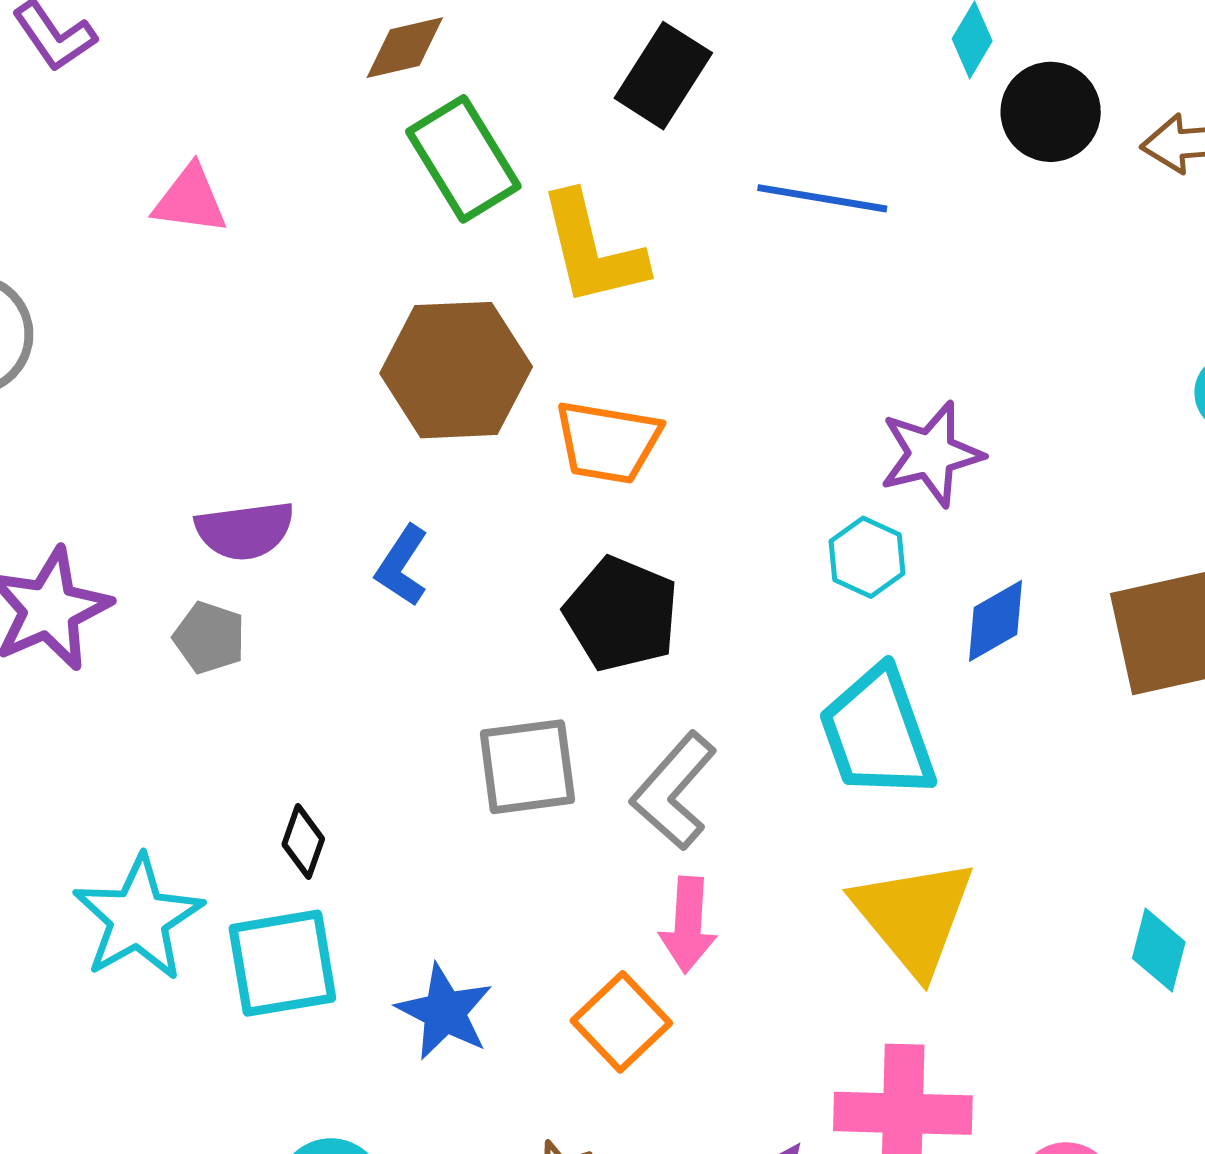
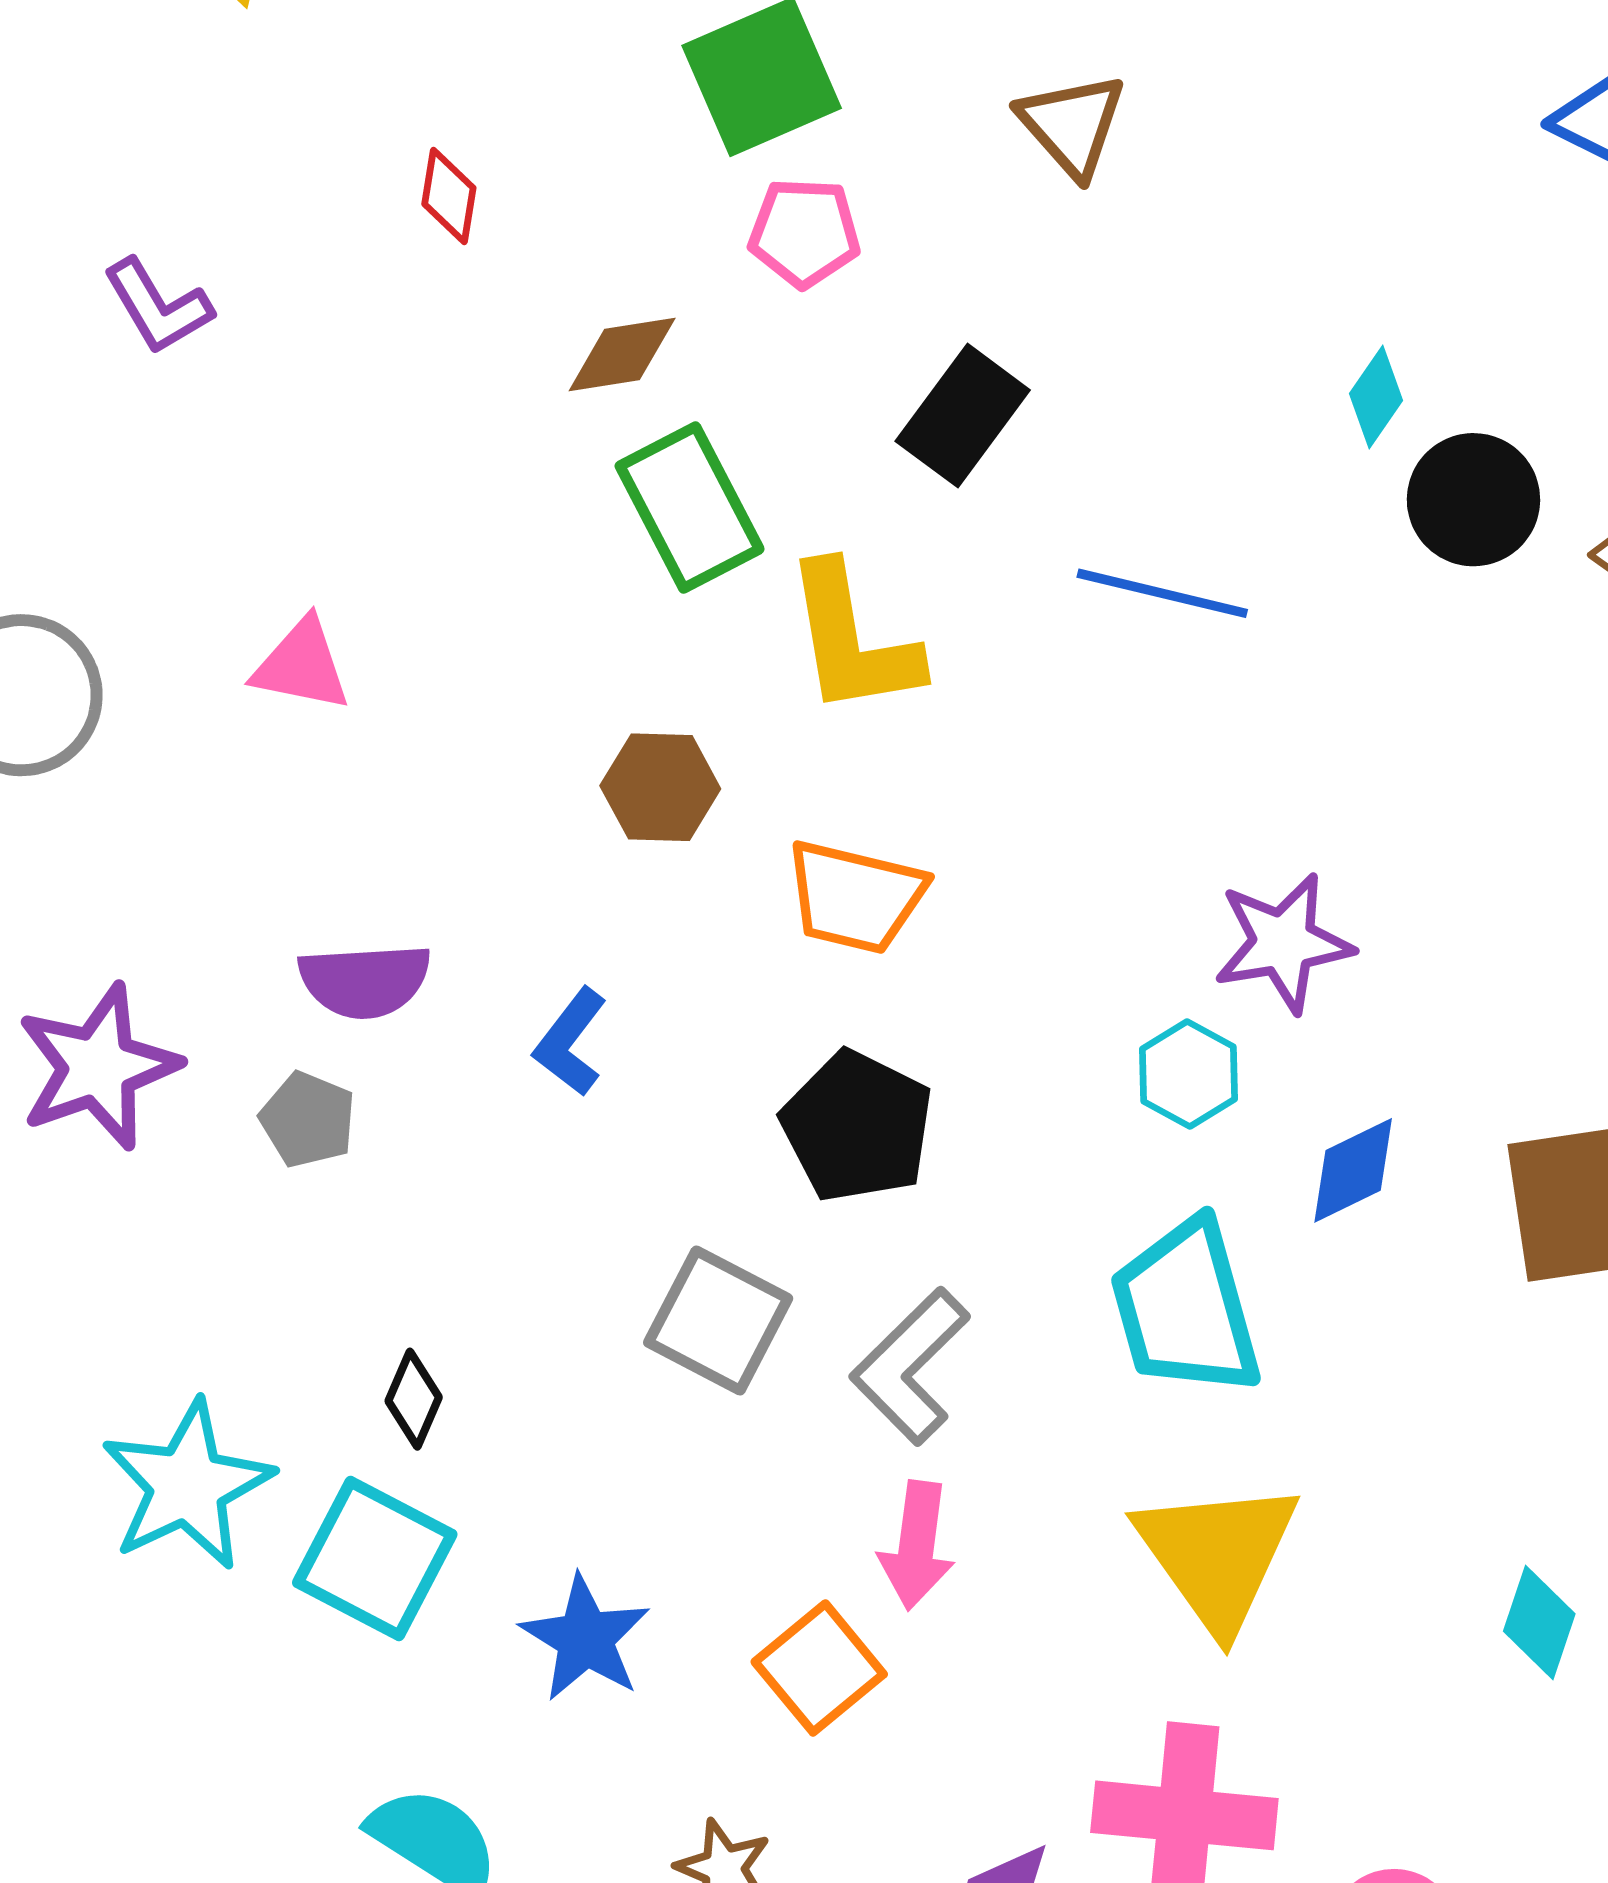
pink triangle: (190, 200) -> (302, 665), moved
brown hexagon: (456, 370) -> (660, 787), size x0.6
gray square: (527, 767) -> (718, 1320), turned 31
cyan square: (282, 963) -> (375, 1559), turned 33

